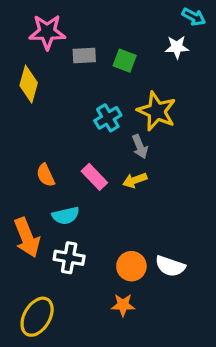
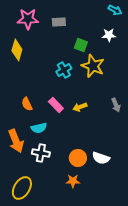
white star: (177, 47) -> (109, 35), moved
gray rectangle: (84, 56) -> (59, 22), moved
green square: (125, 61) -> (81, 45), moved
gray arrow: (140, 147) -> (116, 105), moved

